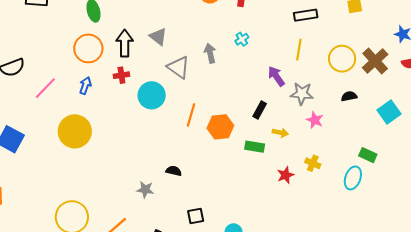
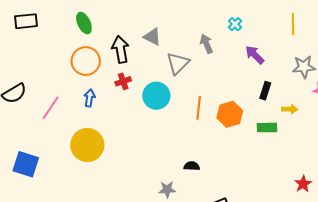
gray triangle: (178, 67) -> (178, 63), turned 50
purple arrow: (276, 76) -> (255, 55), moved
red star: (285, 175) -> (303, 184), moved

